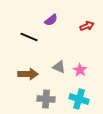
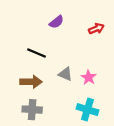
black line: (29, 37) -> (37, 53), moved
gray cross: (46, 99) -> (32, 110), moved

